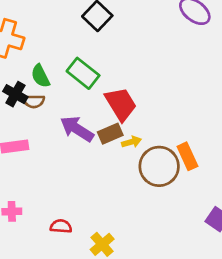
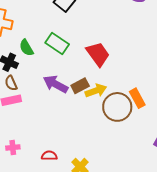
brown semicircle: (34, 101) -> (11, 83), moved, turned 70
red trapezoid: (121, 104) -> (98, 54), moved
yellow arrow: (131, 142) -> (96, 91), size x1.5

